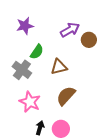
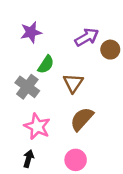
brown triangle: (59, 67) -> (73, 83), turned -42
black arrow: (40, 128) -> (29, 159), moved

